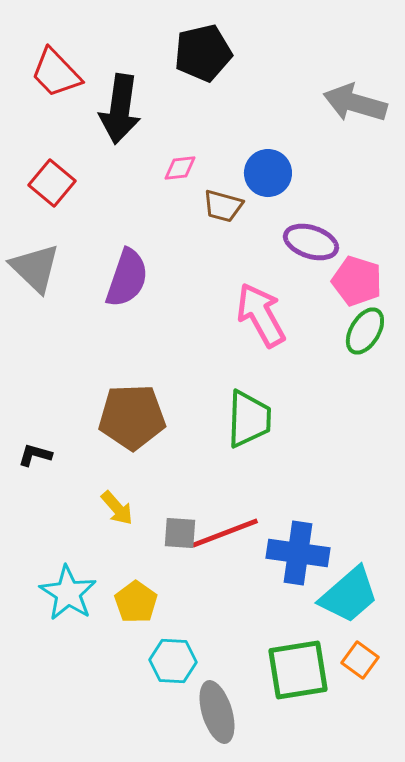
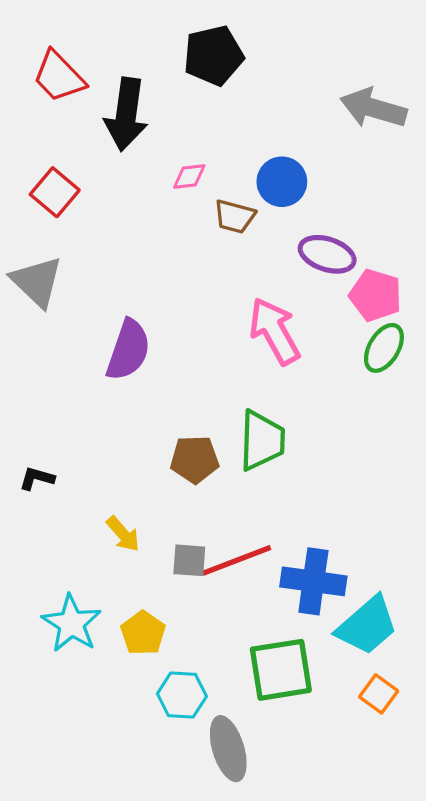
purple semicircle: (127, 278) -> (128, 350), moved
brown pentagon: (132, 417) -> (195, 459), moved, size x0.7
green square: (298, 670) -> (281, 670), moved

